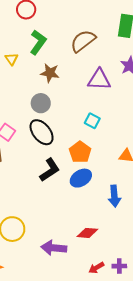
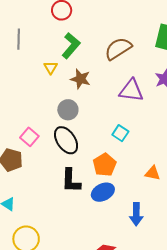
yellow triangle: (11, 59) -> (51, 68), moved
black L-shape: (50, 170) -> (71, 181), turned 120

